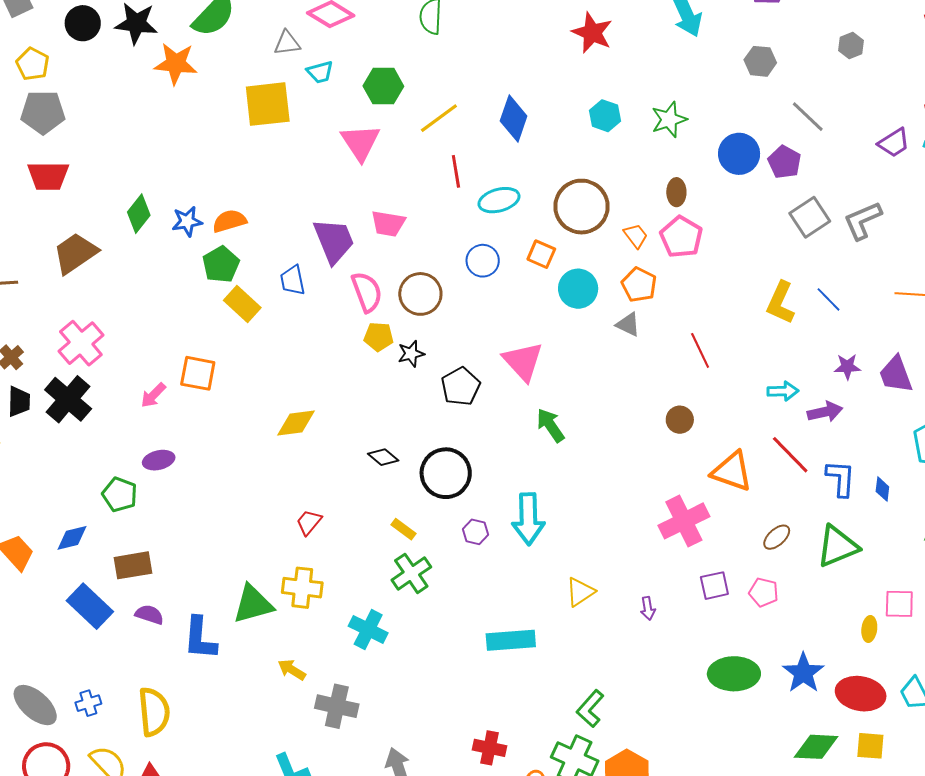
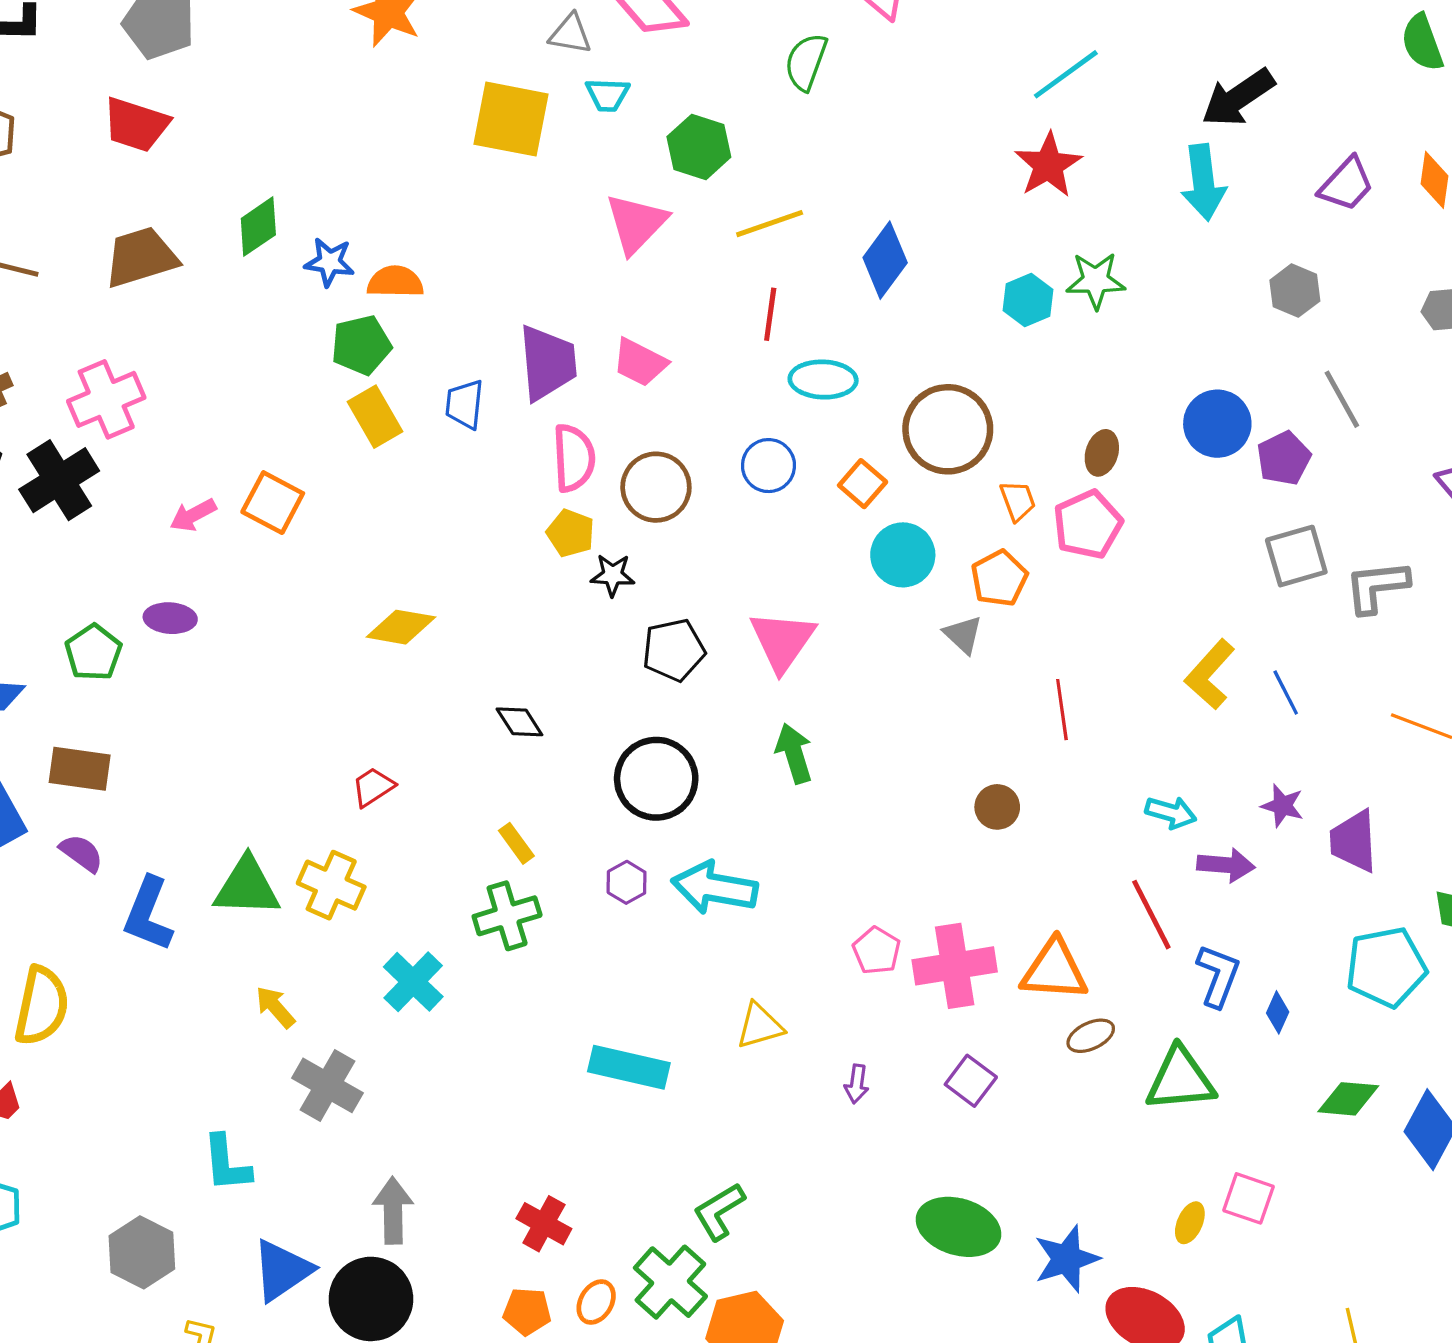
green star: (669, 120) -> (1096, 280), moved
orange triangle: (732, 471) -> (1054, 970), moved, turned -33
black circle: (446, 473) -> (656, 779), moved
cyan arrow: (528, 519) -> (715, 888), turned 84
purple square: (714, 586) -> (971, 1081), turned 32
pink pentagon: (764, 592) -> (877, 951), moved

